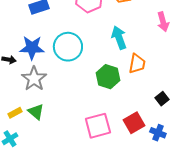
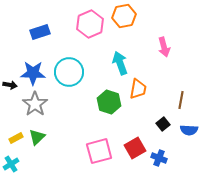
green triangle: (36, 112) -> (37, 137), turned 36

